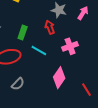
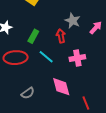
pink diamond: (59, 78) -> (61, 87), turned -60
gray semicircle: (18, 84) -> (28, 93), moved

